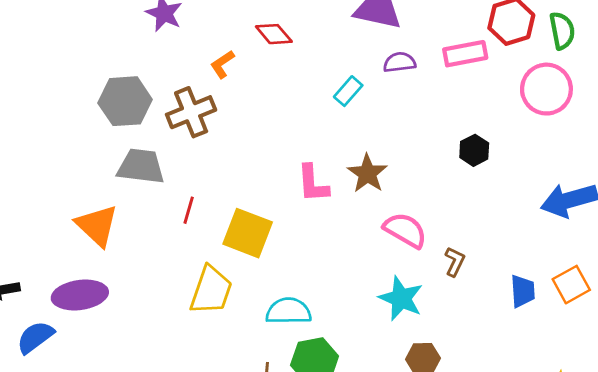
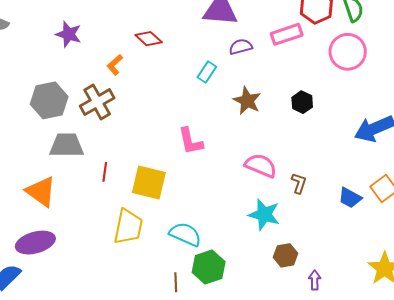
brown star: (367, 174) -> (247, 101), moved
blue trapezoid: (523, 291) -> (350, 198), turned 130
cyan semicircle: (288, 311) -> (185, 234), turned 32

